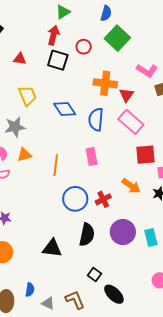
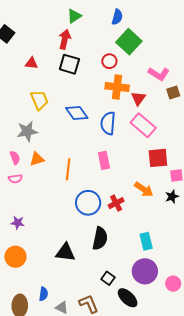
red circle: (84, 47) -> (109, 61), moved
purple circle: (123, 232) -> (145, 271), moved
cyan rectangle: (151, 238) -> (146, 241), moved

